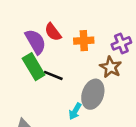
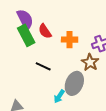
purple semicircle: (35, 42) -> (25, 19), moved
green rectangle: (34, 67) -> (26, 35), moved

